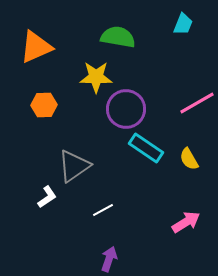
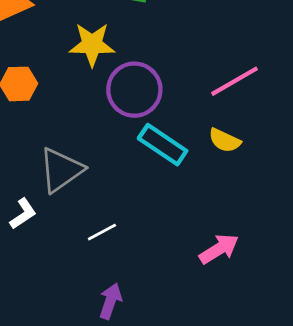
yellow semicircle: (189, 159) -> (225, 140), moved, turned -35

